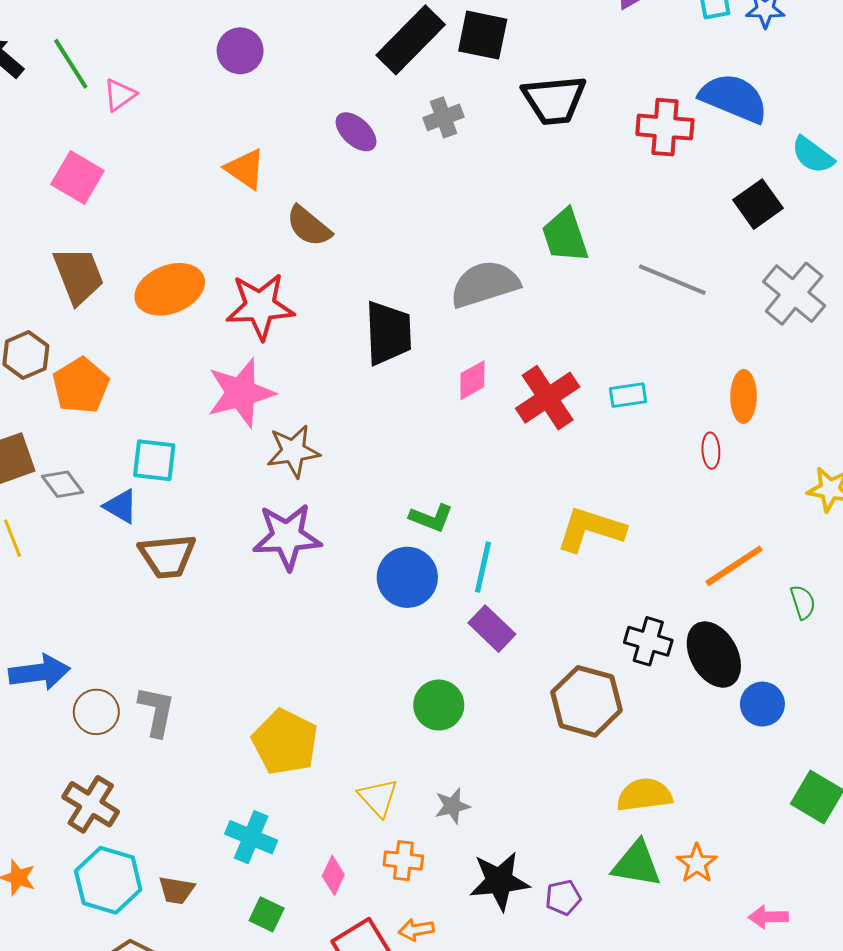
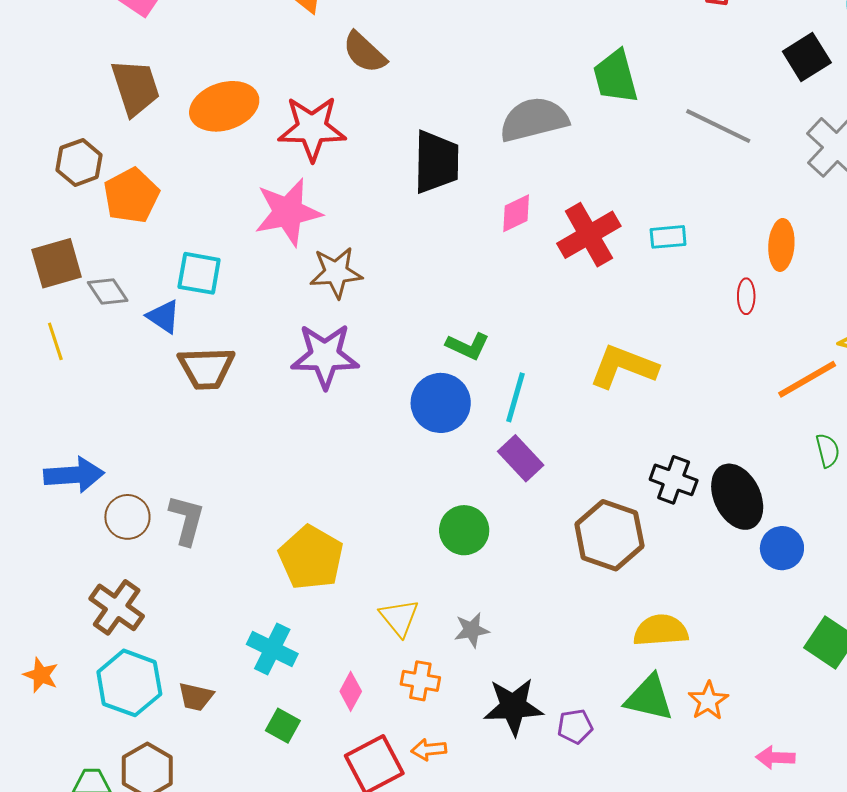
orange line: (734, 566) -> (807, 379), moved

